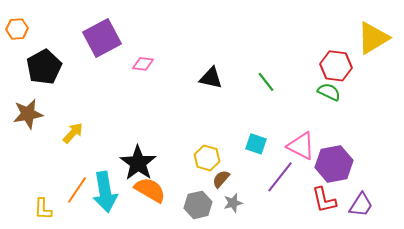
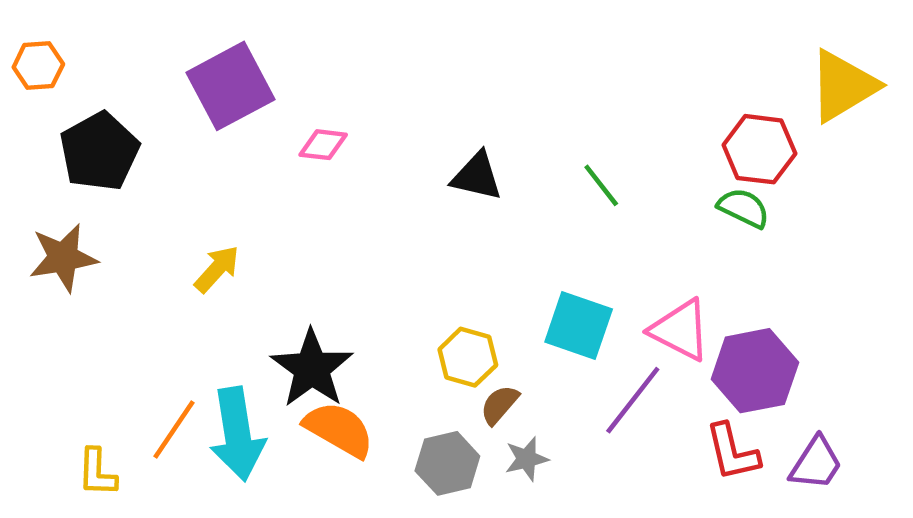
yellow arrow: (73, 133) -> (217, 269), moved
cyan square: (256, 144) -> (579, 326), size x1.4

